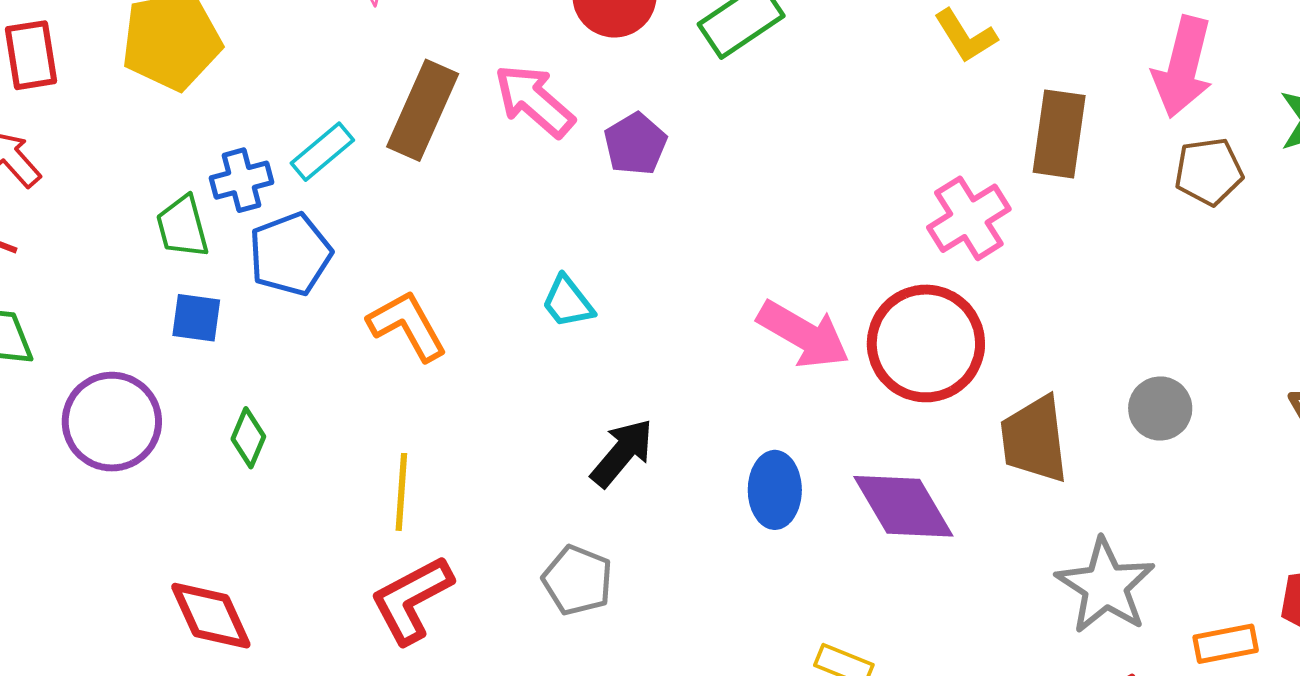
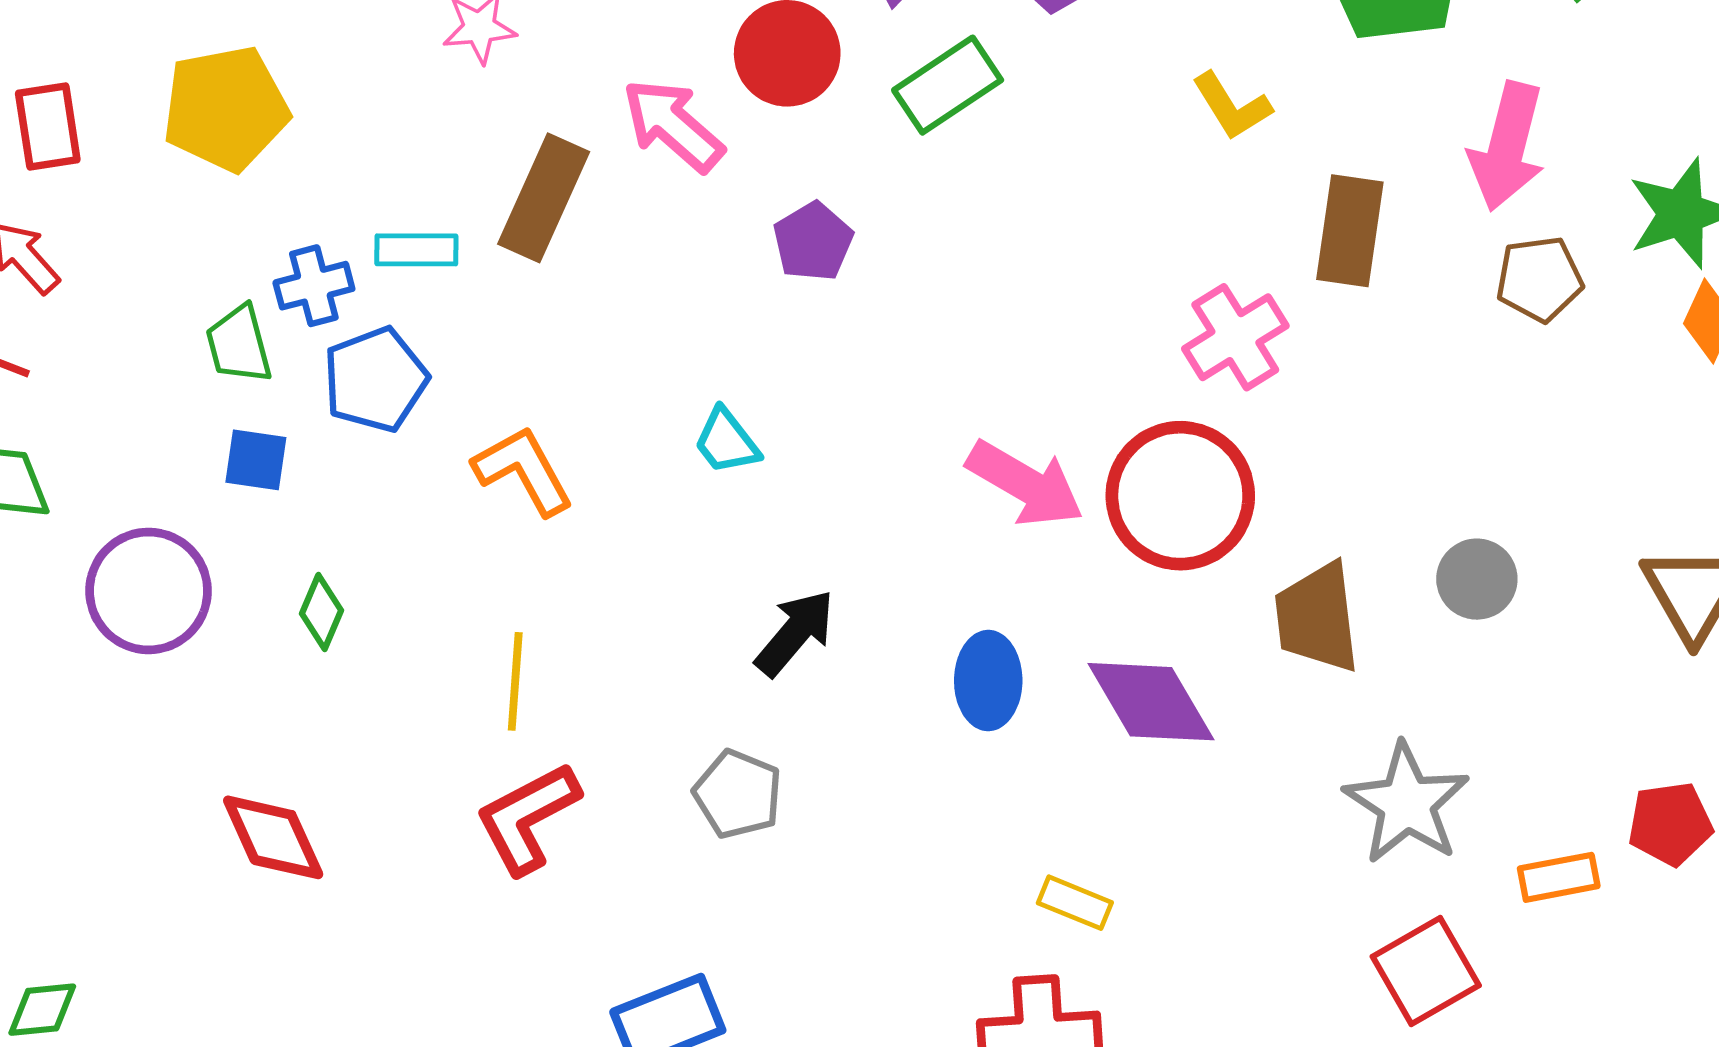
pink arrow: (534, 101) -> (673, 125), moved
cyan rectangle: (322, 152) -> (416, 250), turned 40

